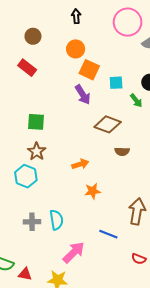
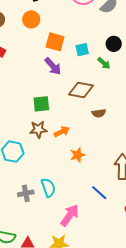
orange circle: (76, 49) -> (31, 19), moved
green square: (36, 122) -> (41, 104), moved
brown star: (37, 151) -> (38, 129), moved, turned -30
blue line: (108, 234) -> (99, 193), turned 30

